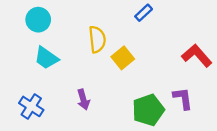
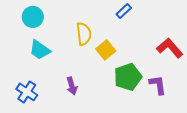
green pentagon: (148, 110) -> (128, 77), moved

